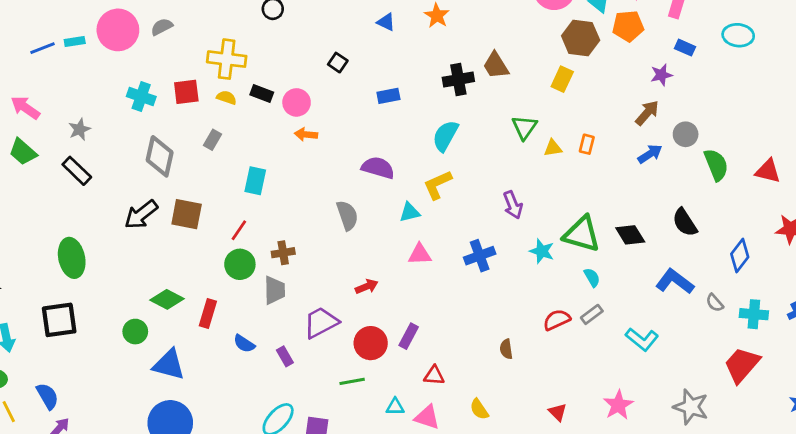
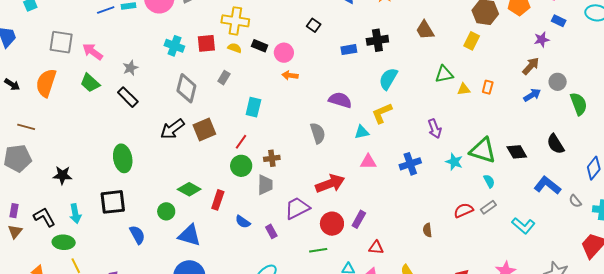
black cross: (458, 79) -> (377, 40), moved
green triangle: (524, 127) -> (444, 74), turned 42
brown square: (187, 214) -> (204, 129), turned -35
red arrow: (367, 286) -> (330, 184), size x1.8
blue semicircle: (47, 396) -> (137, 235), moved

